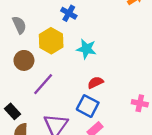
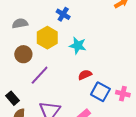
gray semicircle: (19, 25) -> (20, 23), turned -77
blue square: (88, 106) -> (100, 92), moved

